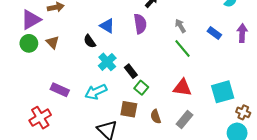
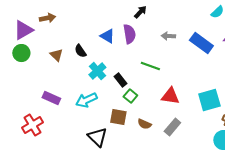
blue triangle: (107, 26) -> (107, 36), moved
gray arrow: (180, 26) -> (168, 36), turned -56
blue rectangle: (214, 33) -> (201, 43), size x1.6
brown triangle: (53, 42) -> (56, 55), moved
green line: (182, 48) -> (150, 66), moved, turned -30
brown semicircle: (156, 117) -> (144, 124), turned -48

